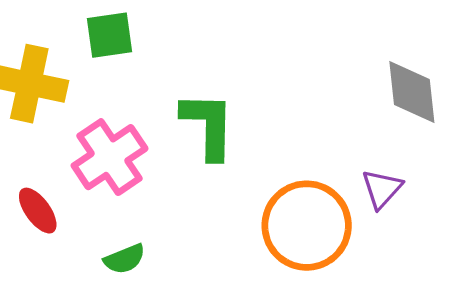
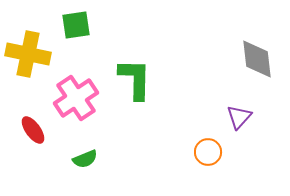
orange circle: (307, 226) -> (208, 152), moved, size x0.5

